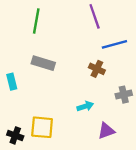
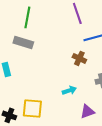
gray rectangle: (43, 63) -> (23, 42), moved

